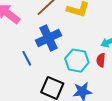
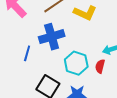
blue line: (27, 58) -> (27, 53), turned 35

